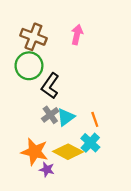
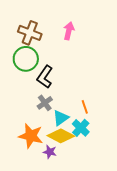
cyan triangle: (66, 117) -> (61, 118), moved
purple star: (47, 169) -> (50, 152), moved

